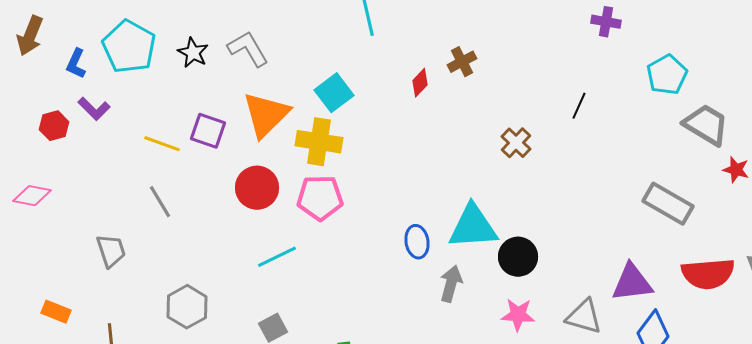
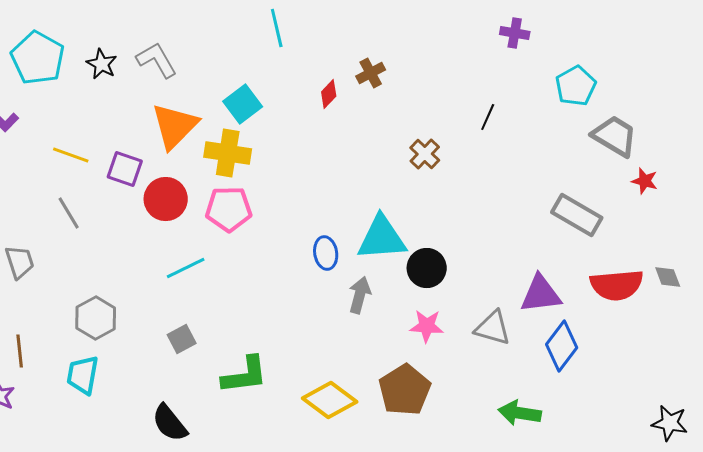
purple square: (208, 131) -> (125, 169), moved

